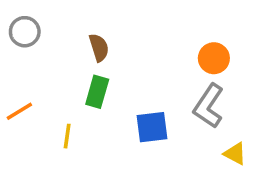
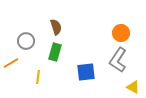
gray circle: (25, 32) -> (26, 41), moved

